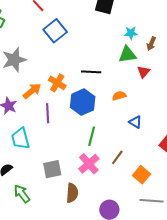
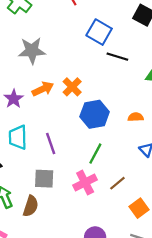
blue square: (55, 31) -> (99, 32), moved, turned -35
black line: (91, 72) -> (117, 57), moved
purple line: (48, 113) -> (51, 144), moved, turned -30
brown semicircle: (72, 193) -> (31, 206), moved

